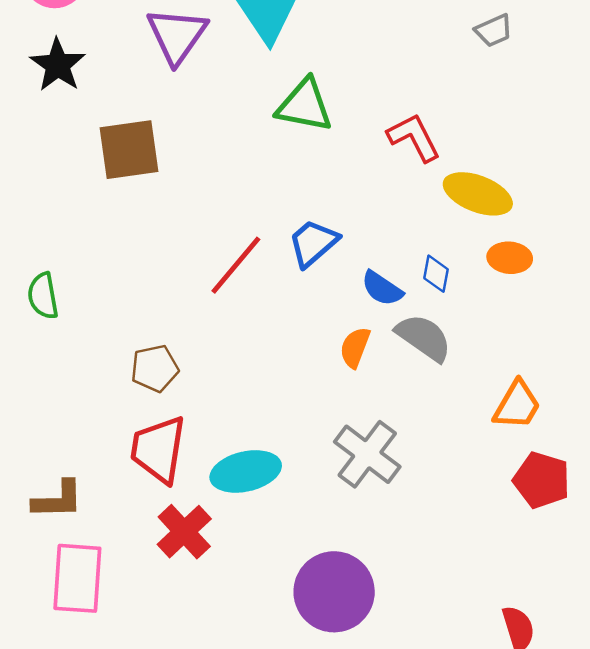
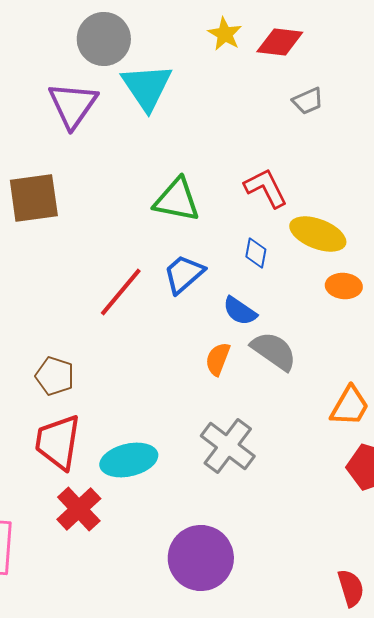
gray trapezoid: (494, 31) -> (308, 101), moved
green triangle: (305, 105) -> (177, 200), moved
blue diamond: (436, 274) -> (256, 253), moved
brown pentagon: (155, 368) -> (55, 376), turned 30

